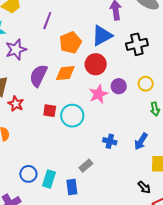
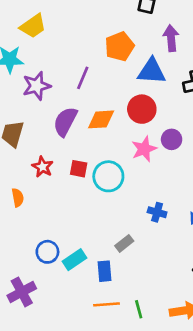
purple line: (47, 21) -> (83, 78), moved
blue triangle: (102, 36) -> (152, 71), turned 30
orange pentagon: (70, 42) -> (120, 46), moved
red star: (16, 104) -> (43, 167), moved
cyan rectangle: (49, 179) -> (75, 260), turned 36

